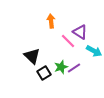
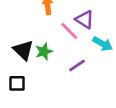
green star: (61, 67) -> (44, 51), moved
black square: (44, 73) -> (17, 83), moved, turned 32

